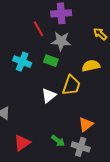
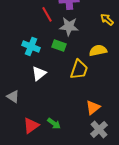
white triangle: (49, 96) -> (39, 73), moved
green arrow: (58, 141) -> (54, 123), moved
gray cross: (81, 147) -> (99, 129), moved, turned 30

